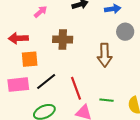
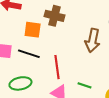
orange square: (30, 59) -> (33, 30), moved
black line: (46, 81) -> (29, 54), turned 45

